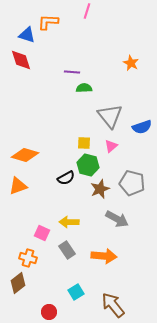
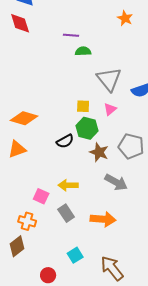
orange star: (131, 63) -> (125, 18), moved
brown star: (100, 189) -> (99, 152), turned -30

